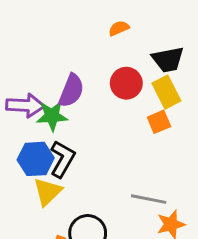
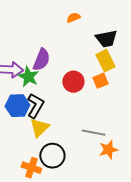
red circle: (126, 83) -> (73, 82), moved
green star: (52, 116) -> (28, 77), turned 30
yellow triangle: (48, 192) -> (39, 128), moved

